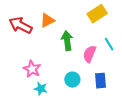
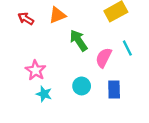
red arrow: (20, 25) -> (26, 19), size x0.6
green arrow: (67, 41) -> (79, 40), turned -30

